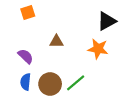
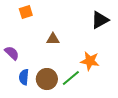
orange star: (98, 49) -> (90, 61), moved
purple semicircle: (26, 56) -> (12, 53), moved

